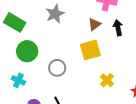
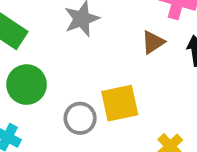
yellow square: (90, 50) -> (120, 103), moved

